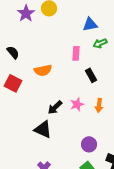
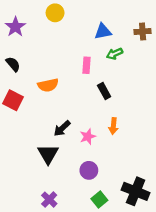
purple star: (26, 13) -> (15, 27), moved
pink star: (77, 104) -> (88, 137), moved
black triangle: (43, 129) -> (48, 154), turned 36
purple circle: (89, 144) -> (89, 170), moved

